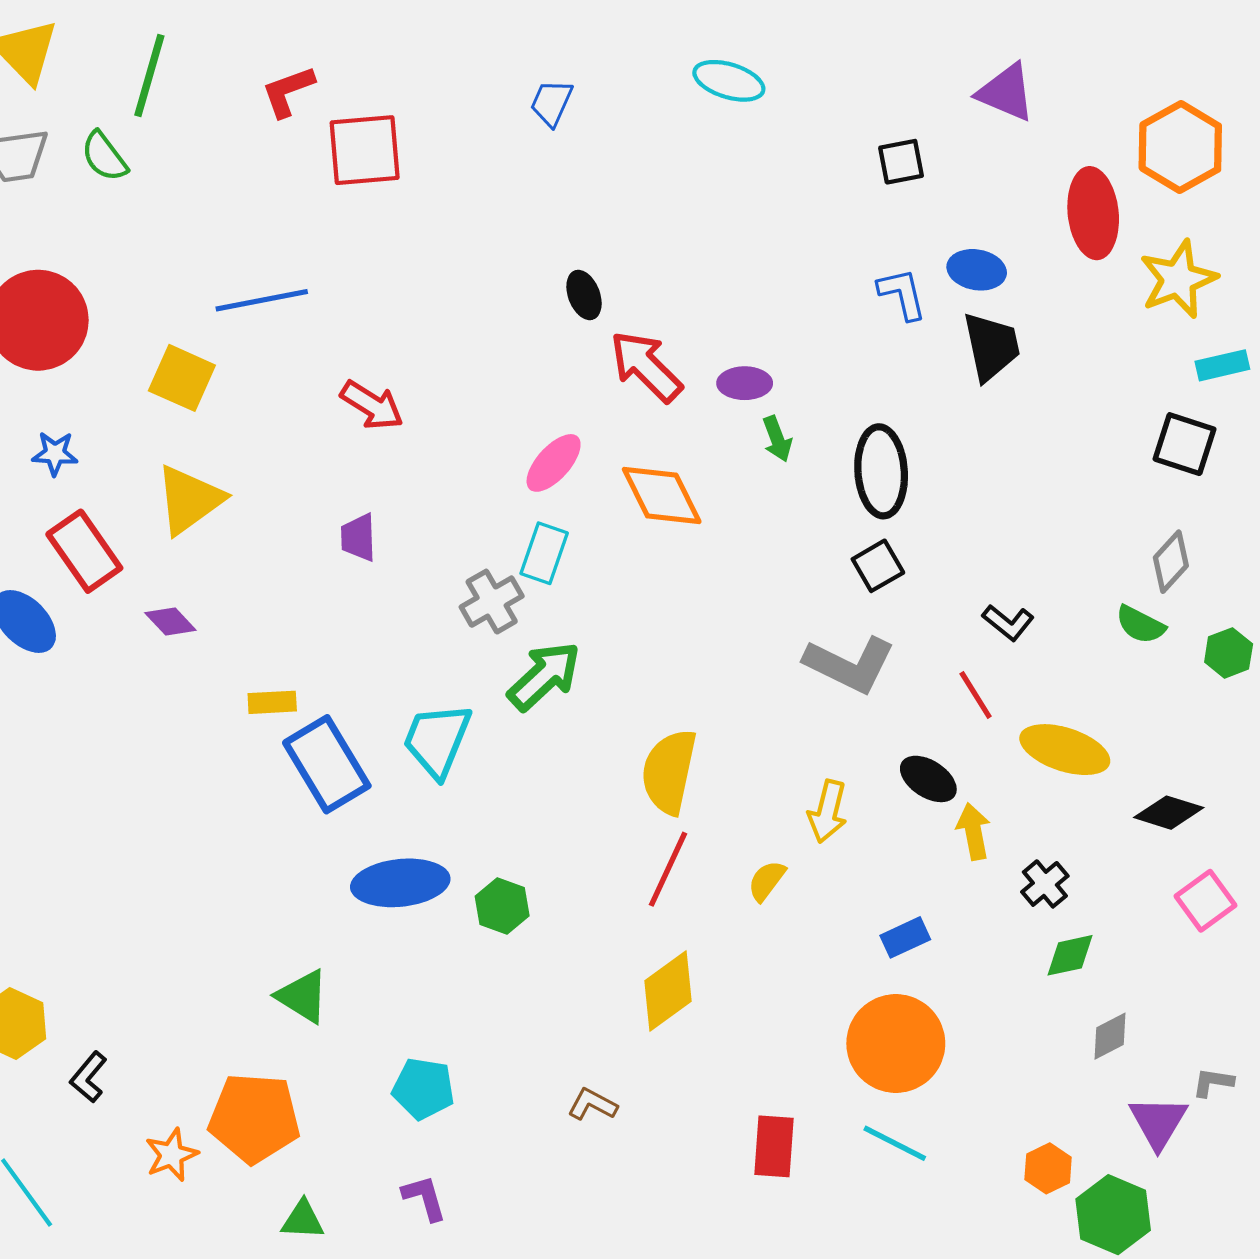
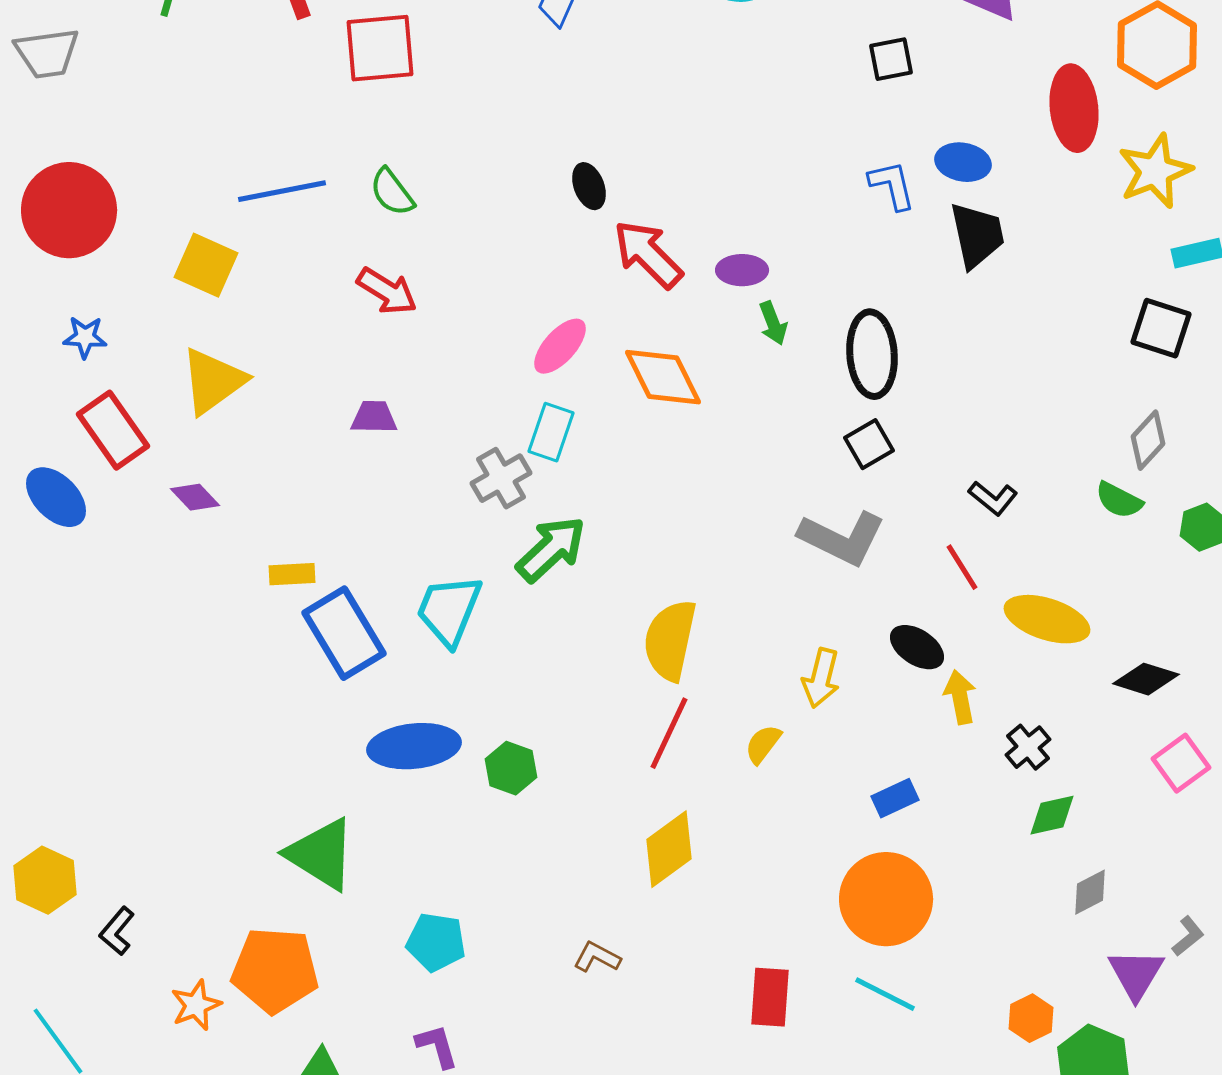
green semicircle: (104, 156) -> (392, 192), moved
purple trapezoid: (358, 537) -> (374, 417), turned 93
green triangle: (303, 996) -> (321, 854), size x1.4
gray L-shape: (1213, 1082) -> (1188, 936), turned 132

